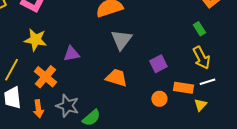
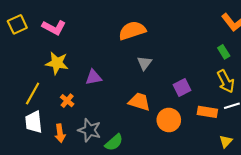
gray triangle: (121, 40) -> (144, 63), size x0.7
orange cross: (45, 77) -> (67, 101), size x0.6
orange circle: (159, 99) -> (169, 120), moved, size x1.5
yellow triangle: (200, 105) -> (226, 141), moved

